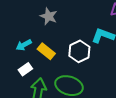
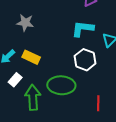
white hexagon: (79, 51) -> (85, 60), moved

